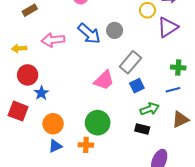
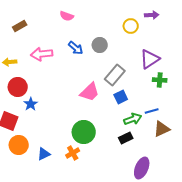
purple triangle: (168, 27) -> (150, 59), moved
blue arrow: (89, 34) -> (76, 48), size x0.7
blue line: (173, 90) -> (152, 111), moved
orange circle: (53, 124) -> (19, 145), moved
black rectangle: (142, 129) -> (126, 138), turned -40
orange cross: (86, 145) -> (73, 153), turned -32

